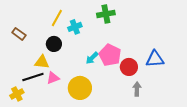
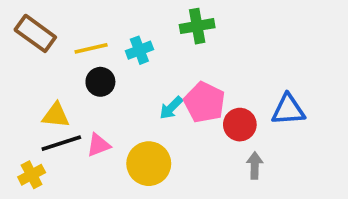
yellow line: (57, 18) -> (91, 48), moved, turned 48
brown rectangle: (19, 34) -> (35, 33), moved, size x1.5
yellow triangle: (42, 62) -> (56, 115), moved

